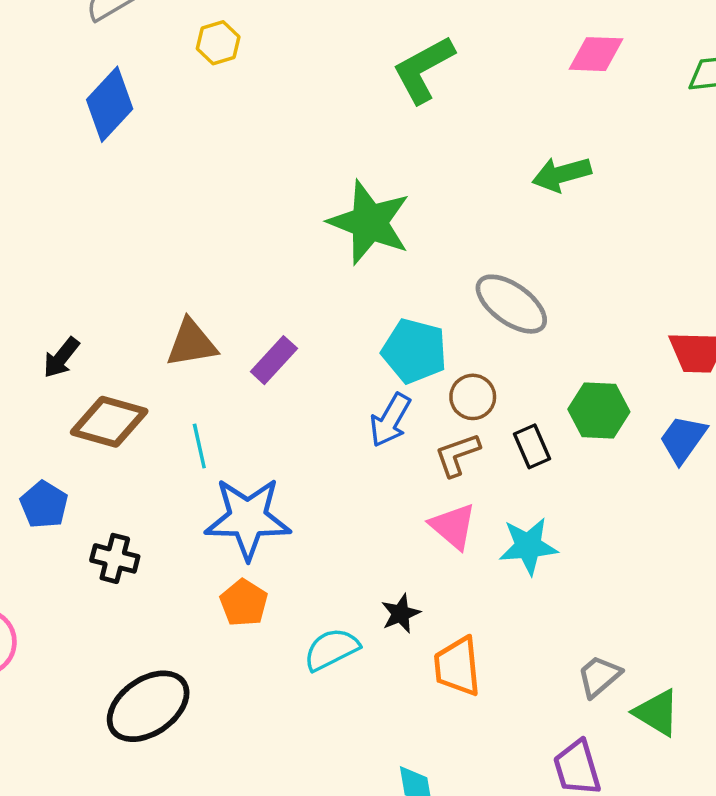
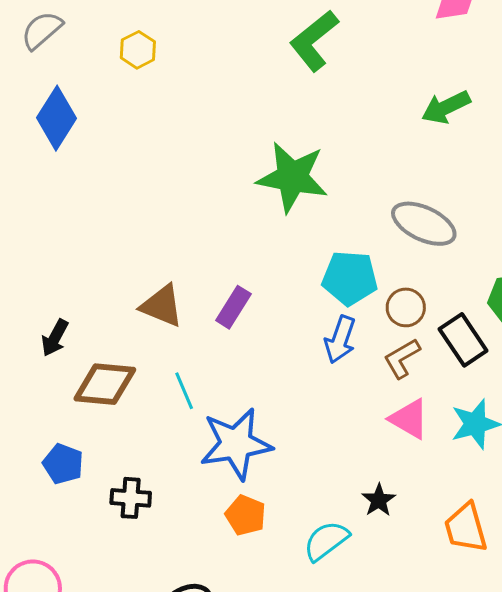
brown triangle: (191, 343) -> (162, 306), turned 42
black rectangle: (532, 446) -> (463, 340), size x1.4
orange trapezoid: (457, 666) -> (466, 528), moved

